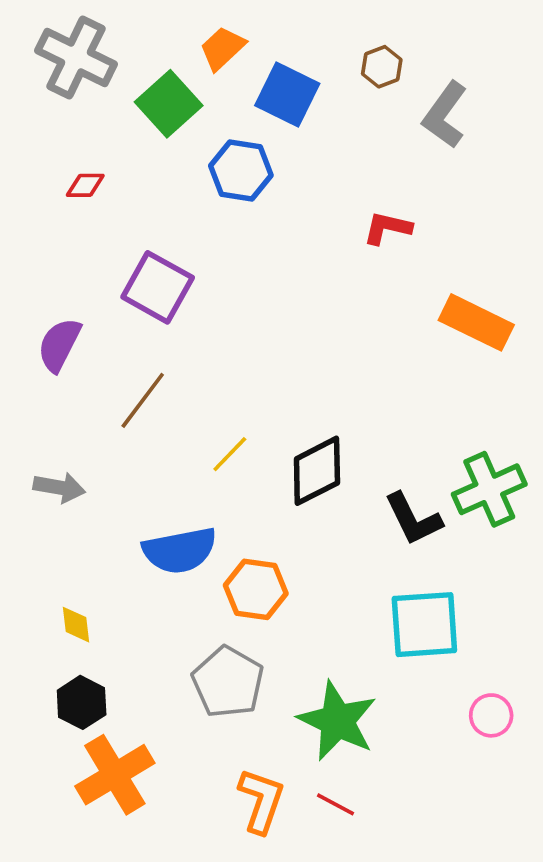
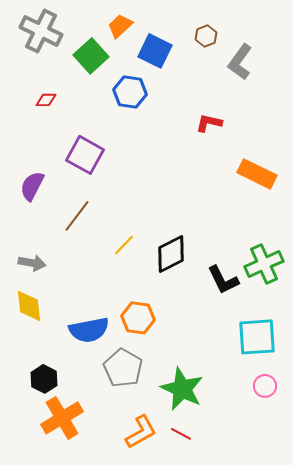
blue semicircle: (180, 550) -> (89, 330), moved
yellow diamond: (76, 625) -> (29, 306), moved, size x1.6
cyan square: (424, 625) -> (257, 337), moved
orange L-shape: (261, 801) -> (141, 432), turned 42

